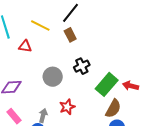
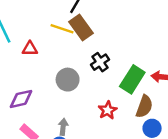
yellow line: (40, 25) -> (62, 29), moved
brown rectangle: (70, 35) -> (81, 27), size x1.5
red star: (67, 107) -> (108, 110), moved

